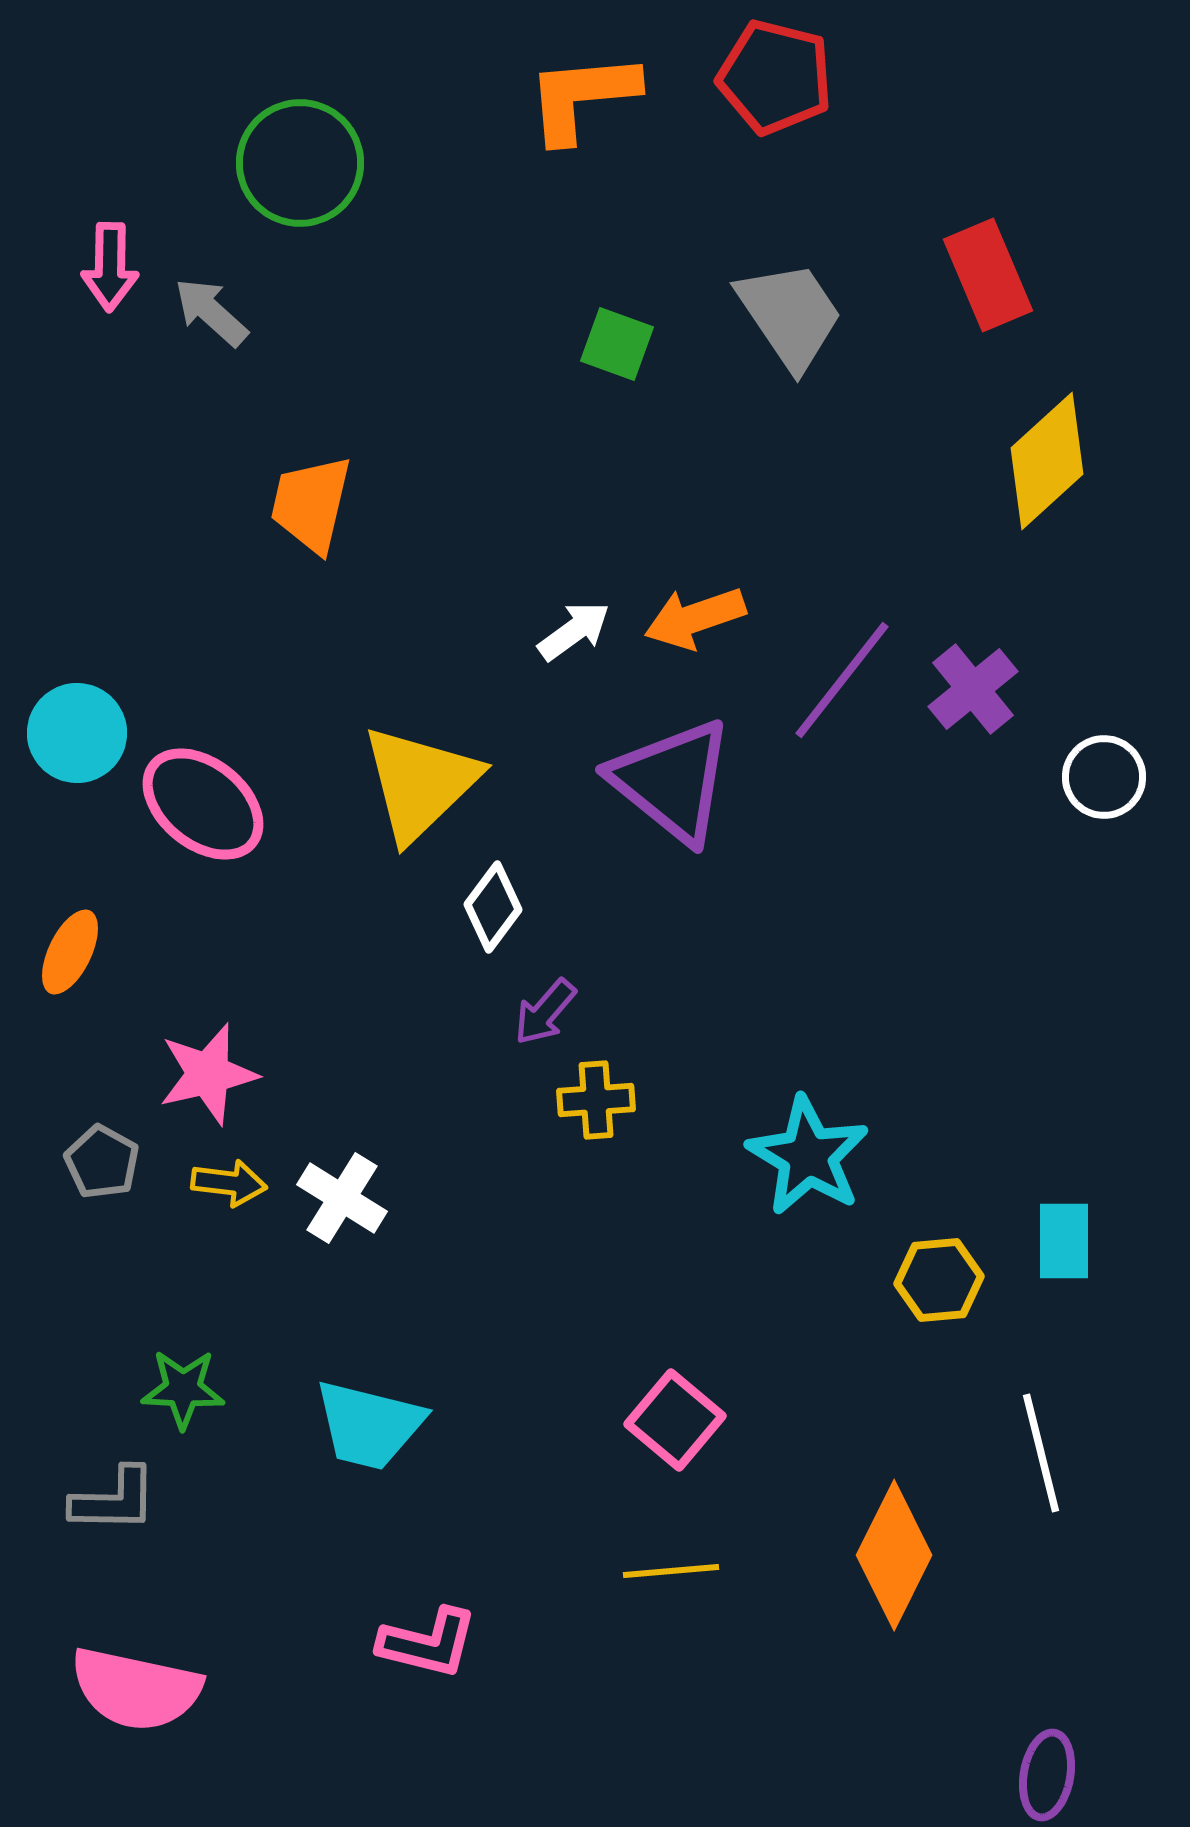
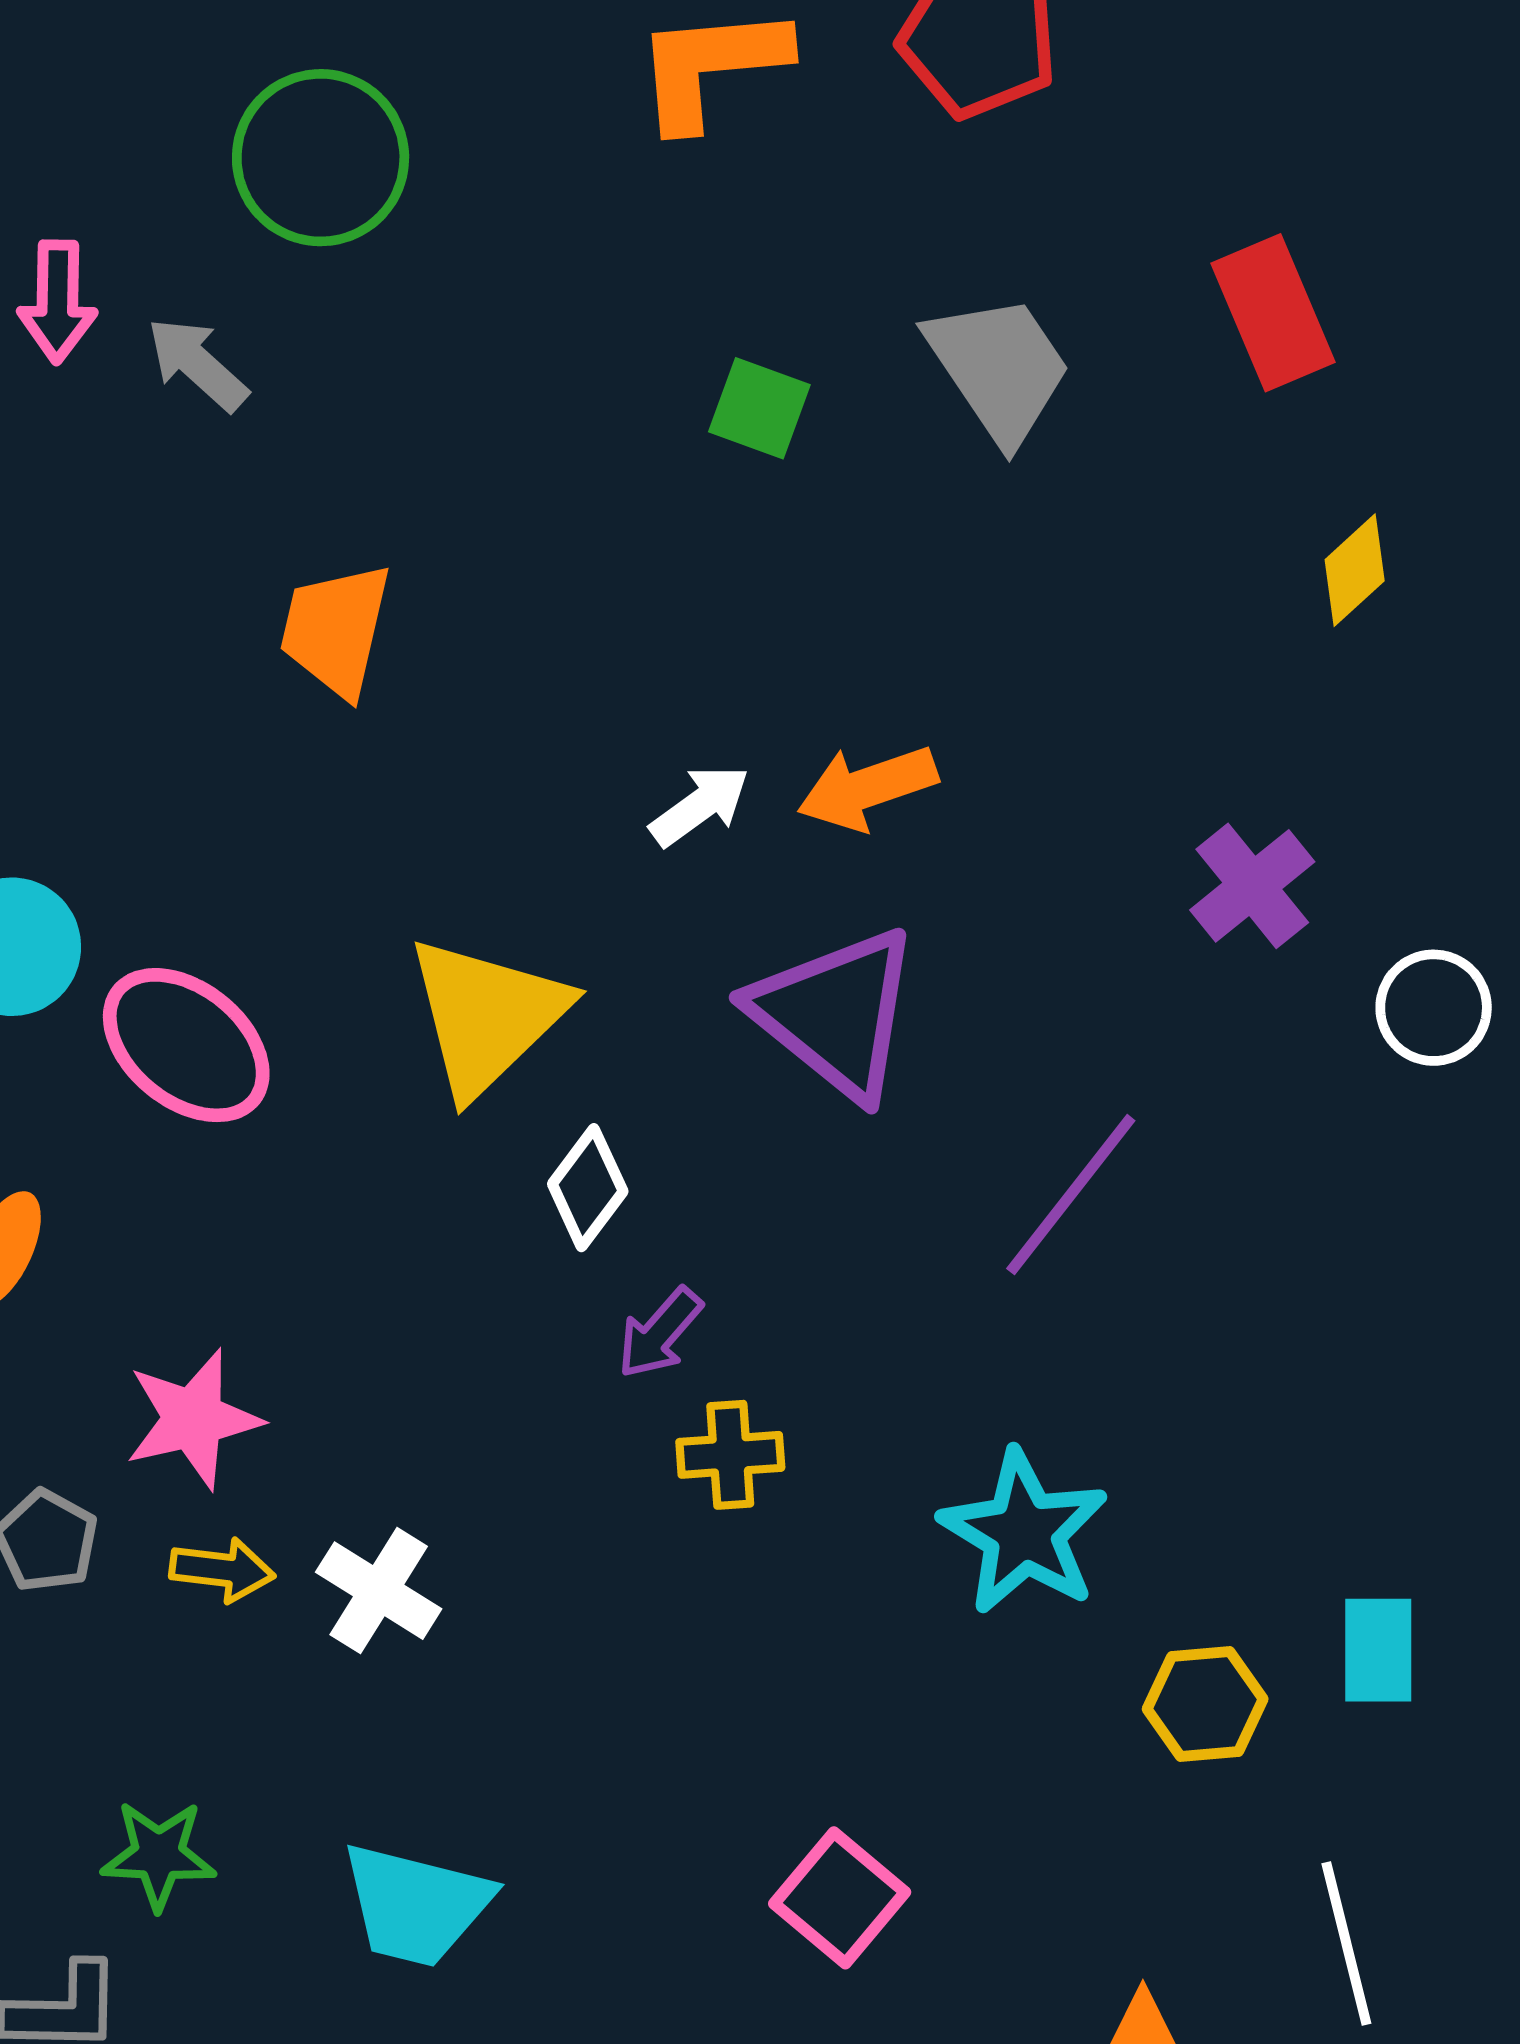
yellow diamond: (1047, 461) -> (1355, 570), size x0.6
purple line: (842, 680) -> (1071, 1195), moved

